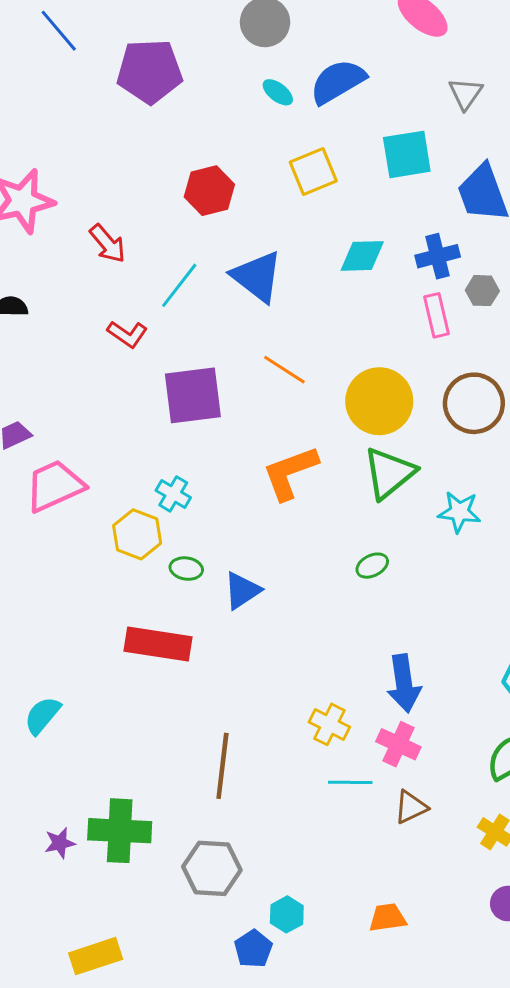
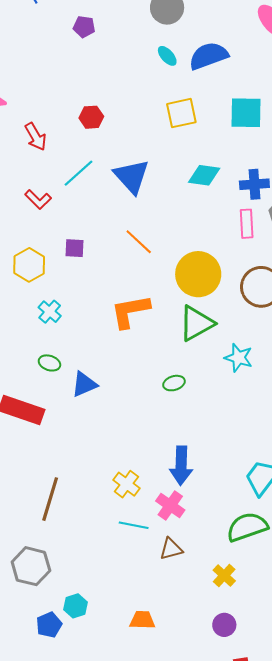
purple pentagon: (150, 71) -> (84, 27), size x0.5
red hexagon: (209, 191) -> (91, 117), moved, size x0.7
purple square: (193, 395) -> (74, 248), size x0.5
yellow hexagon: (137, 534) -> (29, 265), moved

